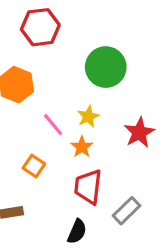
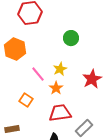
green circle: (106, 67) -> (71, 38), size x0.6
red trapezoid: (88, 187) -> (60, 113), turned 75

